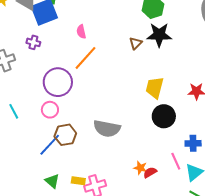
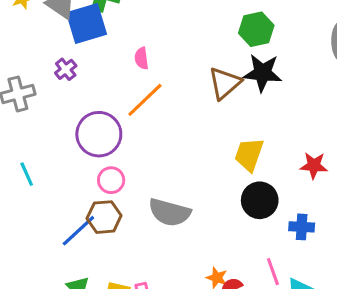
purple cross: (33, 42) -> (66, 69), turned 32
brown triangle: (136, 43) -> (225, 83), size x1.6
pink circle: (50, 110) -> (111, 180), moved
blue cross: (193, 143) -> (302, 227), moved

